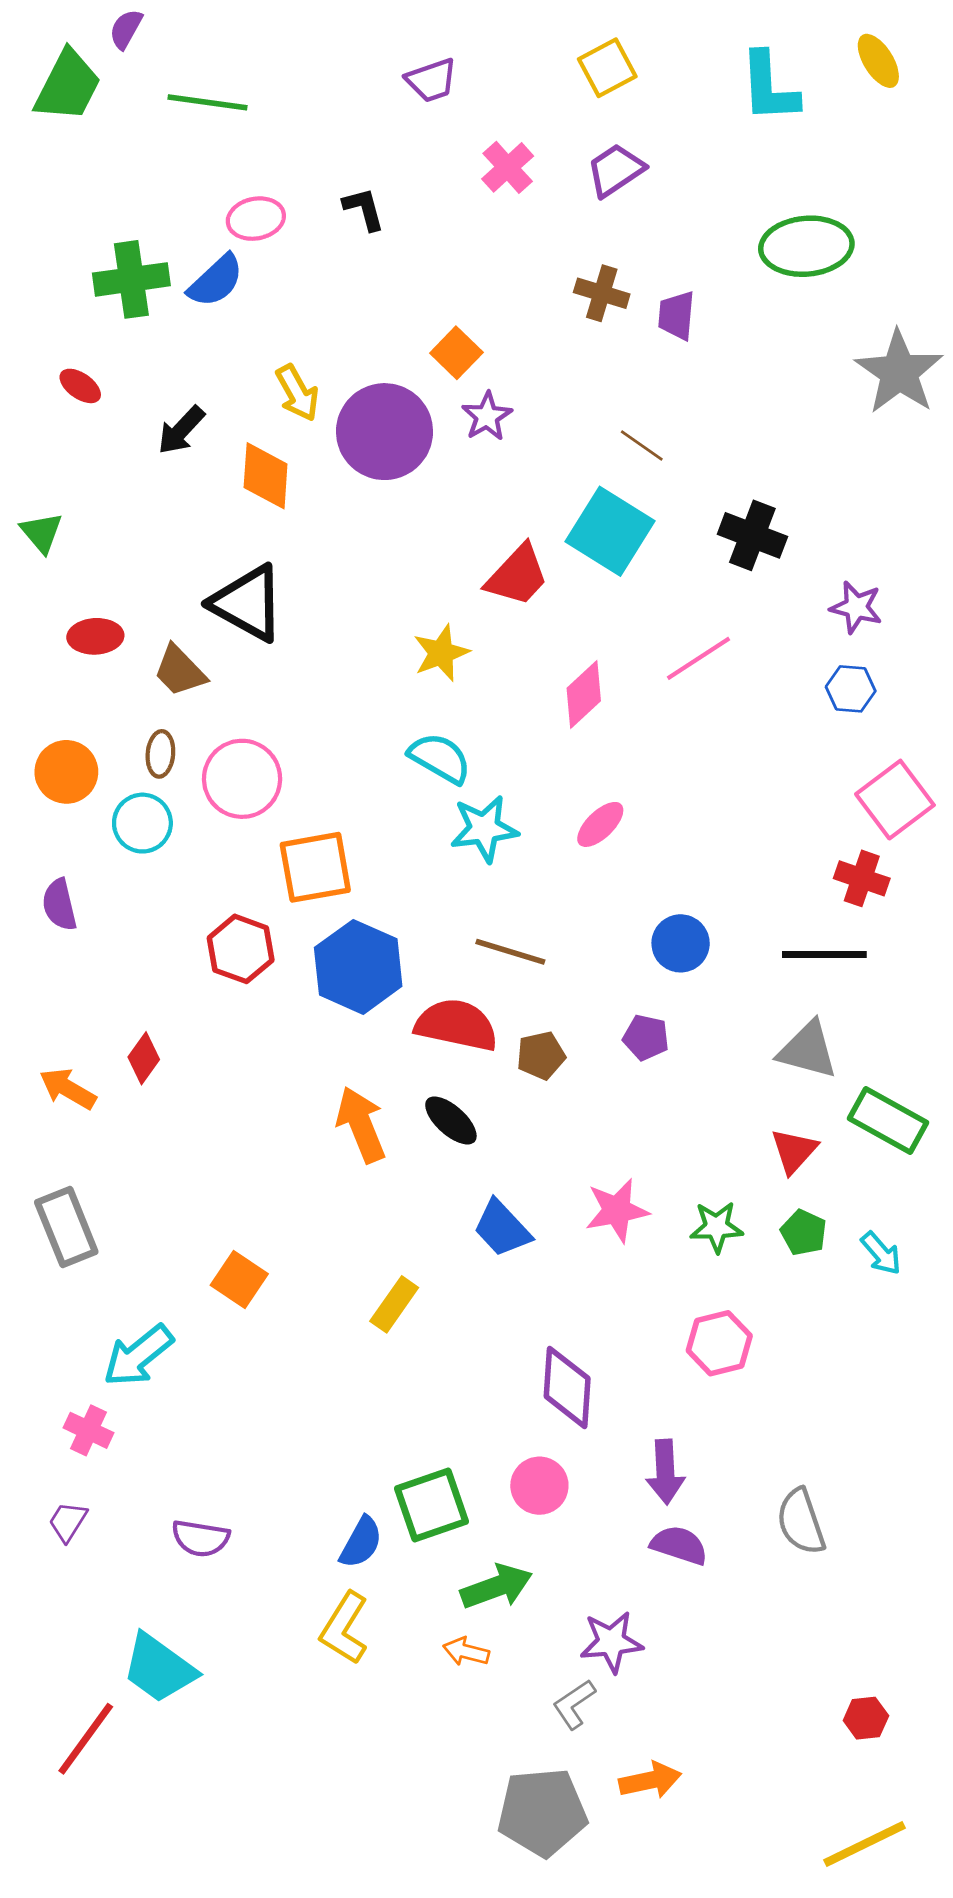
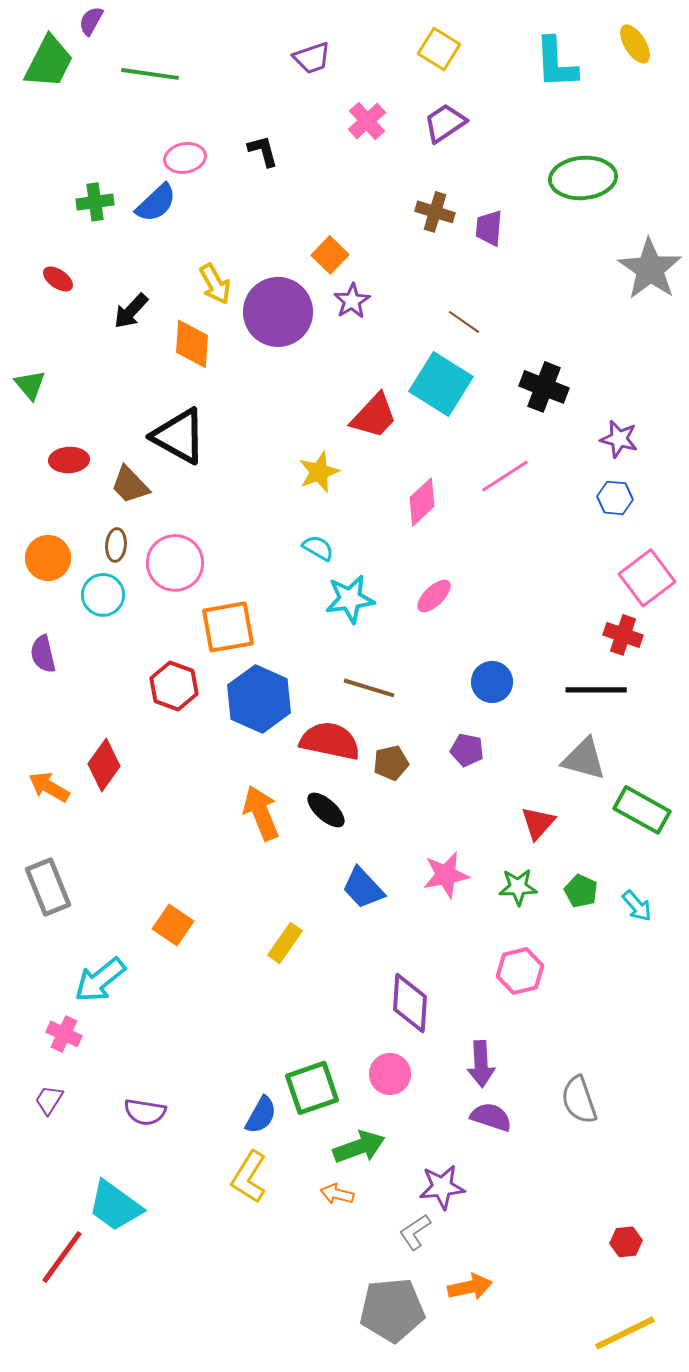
yellow square: (607, 68) -> (439, 49), turned -30
green cross: (131, 279) -> (95, 202), size x0.7
cyan semicircle: (440, 758) -> (318, 548), size x0.7
red diamond: (144, 1058) -> (104, 765), size x1.4
red triangle: (794, 1151) -> (538, 823), moved

